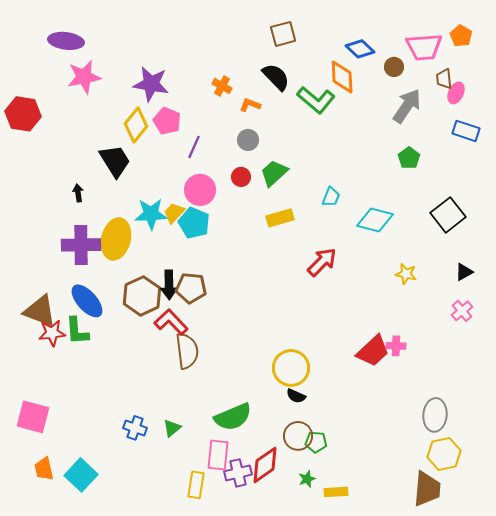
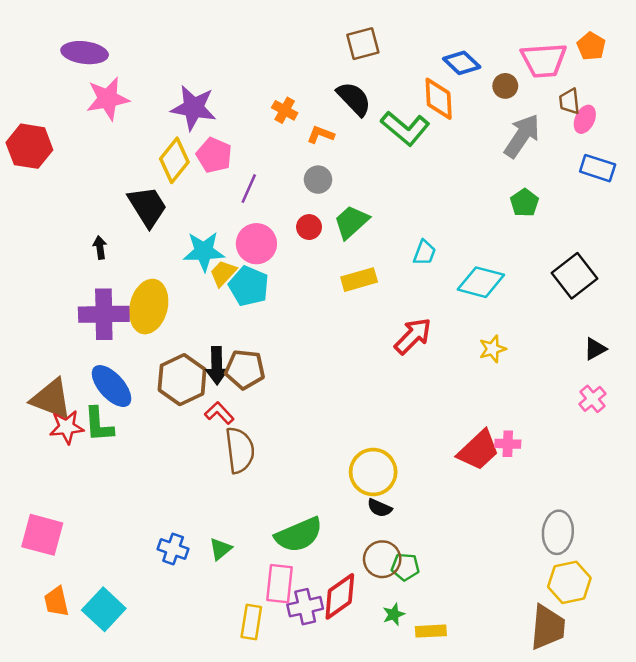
cyan star: (151, 214) -> (204, 251), moved
yellow star: (406, 274) -> (492, 349), moved, turned -30
red L-shape: (171, 322) -> (219, 413), size x0.7

